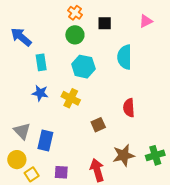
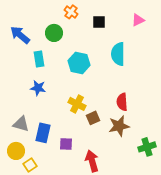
green circle: (75, 35) -> (54, 33), moved
yellow cross: (71, 98) -> (77, 104), moved
gray triangle: (22, 131) -> (21, 124), turned -30
brown star: (124, 155) -> (119, 126), moved
purple square: (61, 172) -> (66, 144), moved

